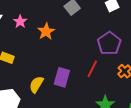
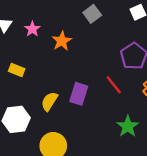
red line: (92, 69) -> (114, 85), turned -66

